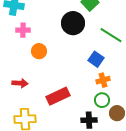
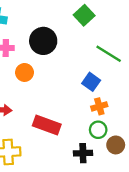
black circle: (73, 23) -> (43, 41), moved
red rectangle: (58, 96) -> (47, 125), turned 45

